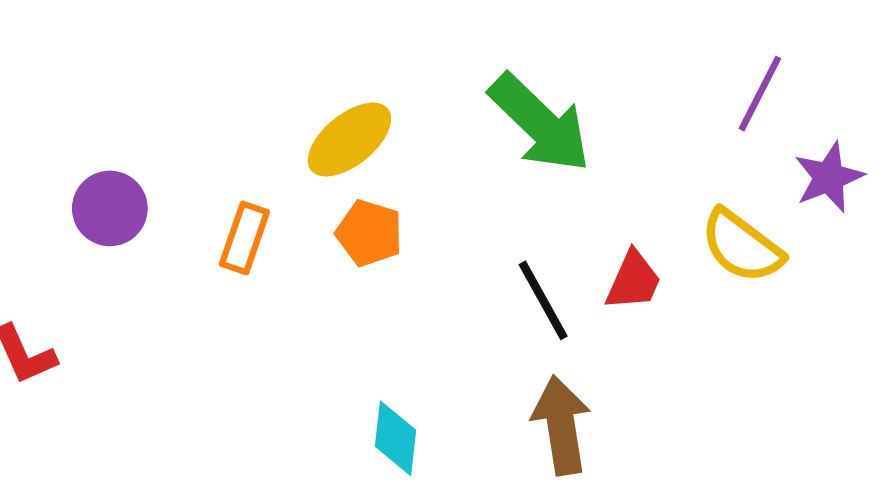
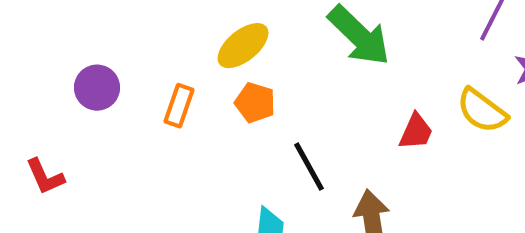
black line: (543, 300) -> (309, 167), moved

